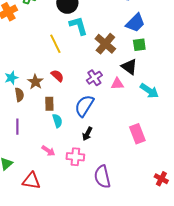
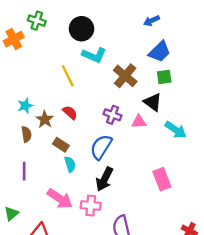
cyan L-shape: (78, 26) -> (94, 55), turned 130
cyan star: (11, 78) -> (25, 106), moved
purple cross: (94, 78) -> (113, 115), turned -35
brown rectangle: (49, 104) -> (61, 145), turned -56
black arrow: (87, 134) -> (104, 179), size x1.5
pink arrow: (48, 151) -> (60, 199), size x1.6

